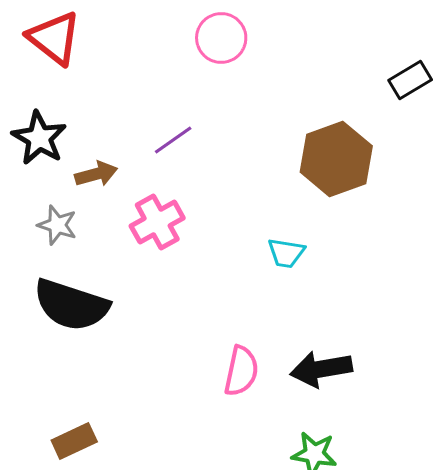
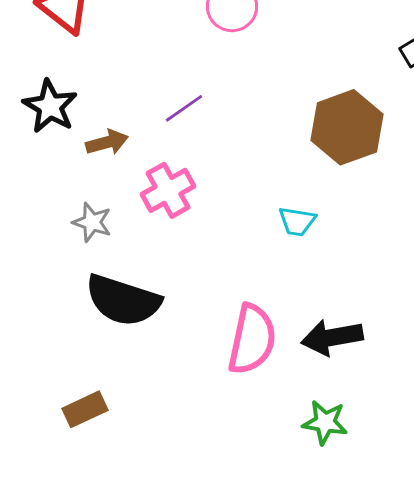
gray star: (57, 225) -> (92, 222), moved
black semicircle: (71, 305) -> (123, 300), moved
pink semicircle: (241, 371) -> (252, 339), size x1.4

